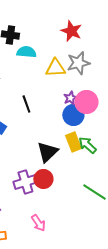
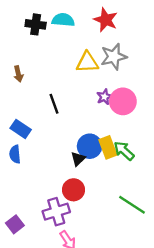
cyan semicircle: (26, 52) -> (63, 20), moved
blue circle: (73, 115) -> (90, 146), moved
black triangle: (47, 152) -> (78, 159), size x0.6
purple cross: (25, 182) -> (56, 212), moved

